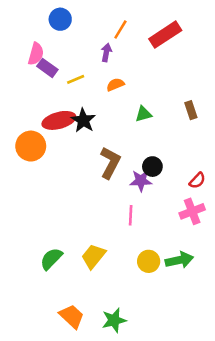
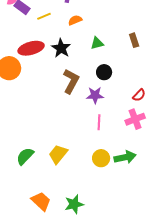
black star: (83, 120) -> (61, 48), moved
black circle: (152, 167) -> (104, 72), moved
pink line: (131, 215) -> (99, 122), moved

